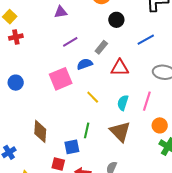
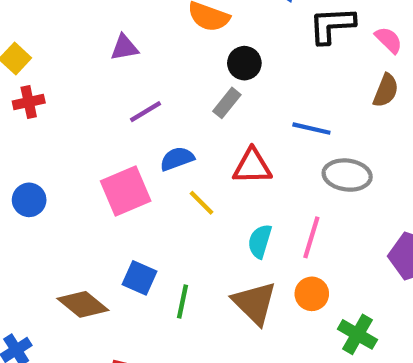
blue line: (146, 40) -> (311, 129), moved, turned 42
gray rectangle: (101, 47) -> (227, 103), moved
yellow line: (93, 97) -> (201, 203), moved
orange circle: (160, 125) -> (312, 294), moved
brown diamond: (40, 131) -> (83, 304), turned -55
blue square: (72, 147) -> (140, 278), moved, turned 35

